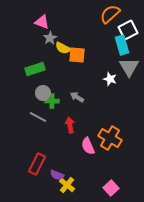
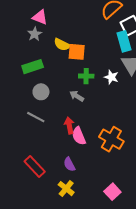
gray star: (50, 38) -> (35, 34), moved
green cross: (52, 101) -> (86, 76), moved
pink semicircle: (88, 146) -> (79, 136), moved
red rectangle: (37, 164) -> (35, 166), turned -70
purple semicircle: (57, 175) -> (69, 164), moved, turned 40

